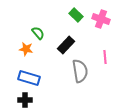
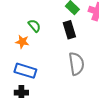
black rectangle: (66, 45) -> (69, 30), moved, turned -60

